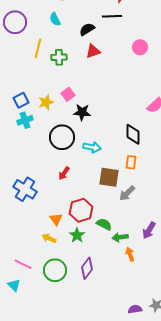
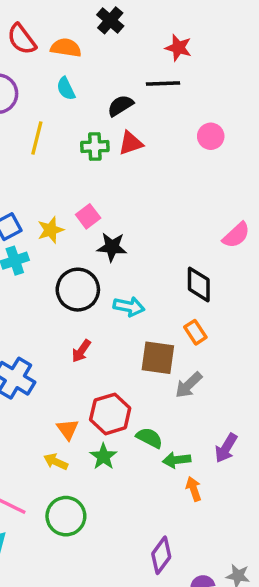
green cross: (59, 57) -> (95, 146), moved
orange rectangle: (131, 162) -> (195, 332), turned -40
purple diamond: (87, 268) -> (161, 555), moved

